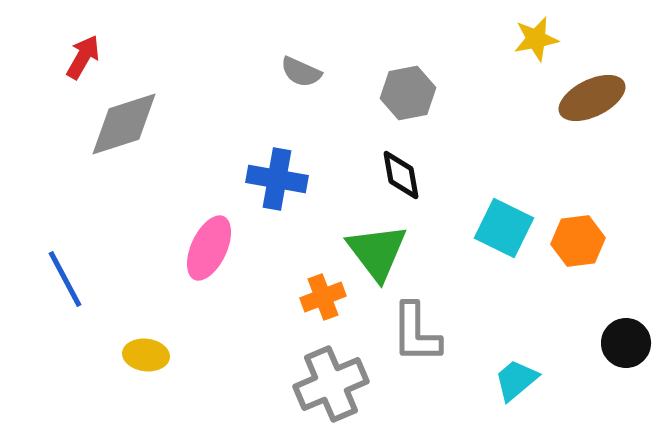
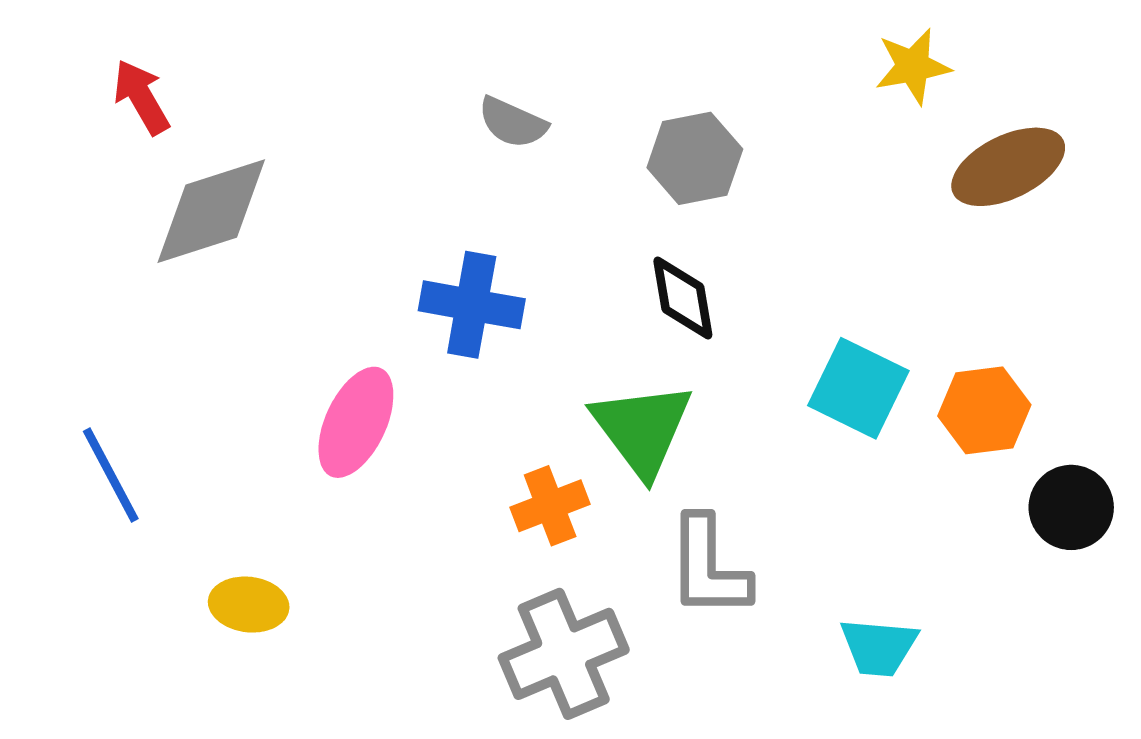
red arrow: (83, 57) -> (141, 97), turned -60
black circle: (626, 343) -> (1071, 507), moved
cyan trapezoid: (516, 380) -> (879, 647), turned -135

